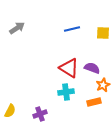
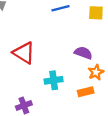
red triangle: (69, 68) -> (24, 53), moved

